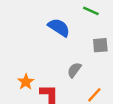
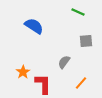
blue semicircle: (59, 27) -> (34, 26), moved

